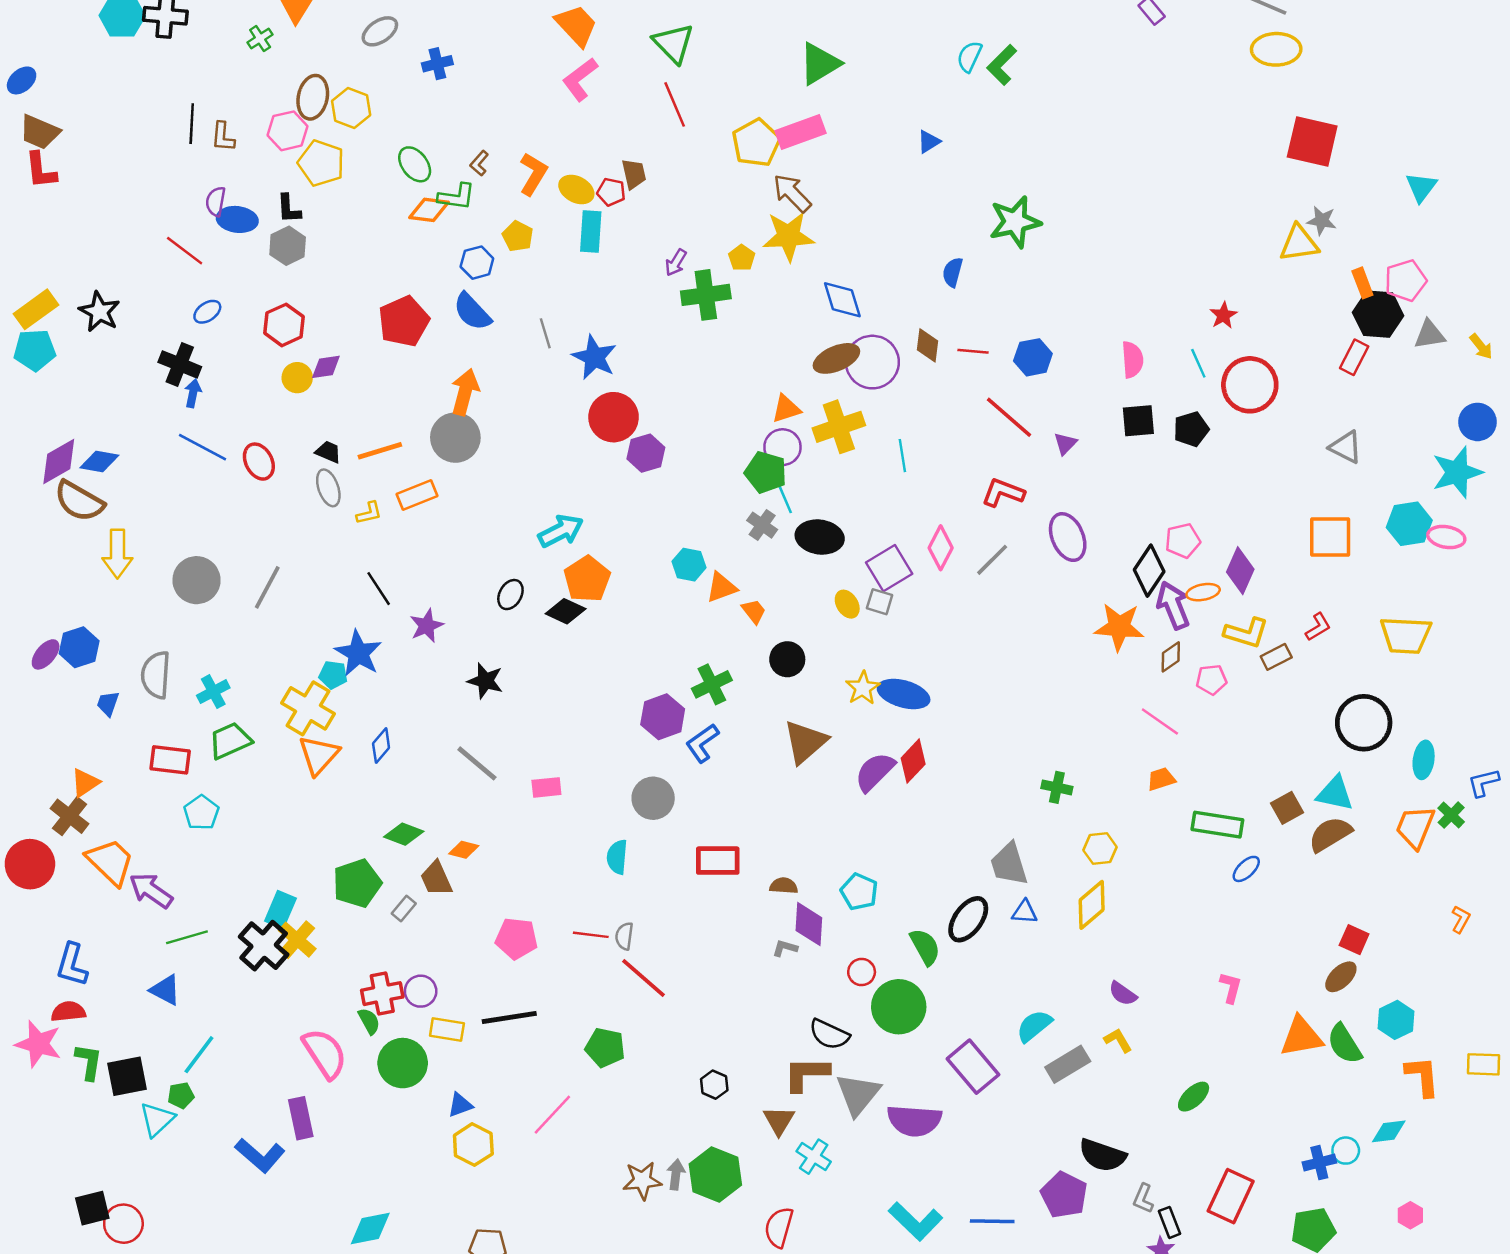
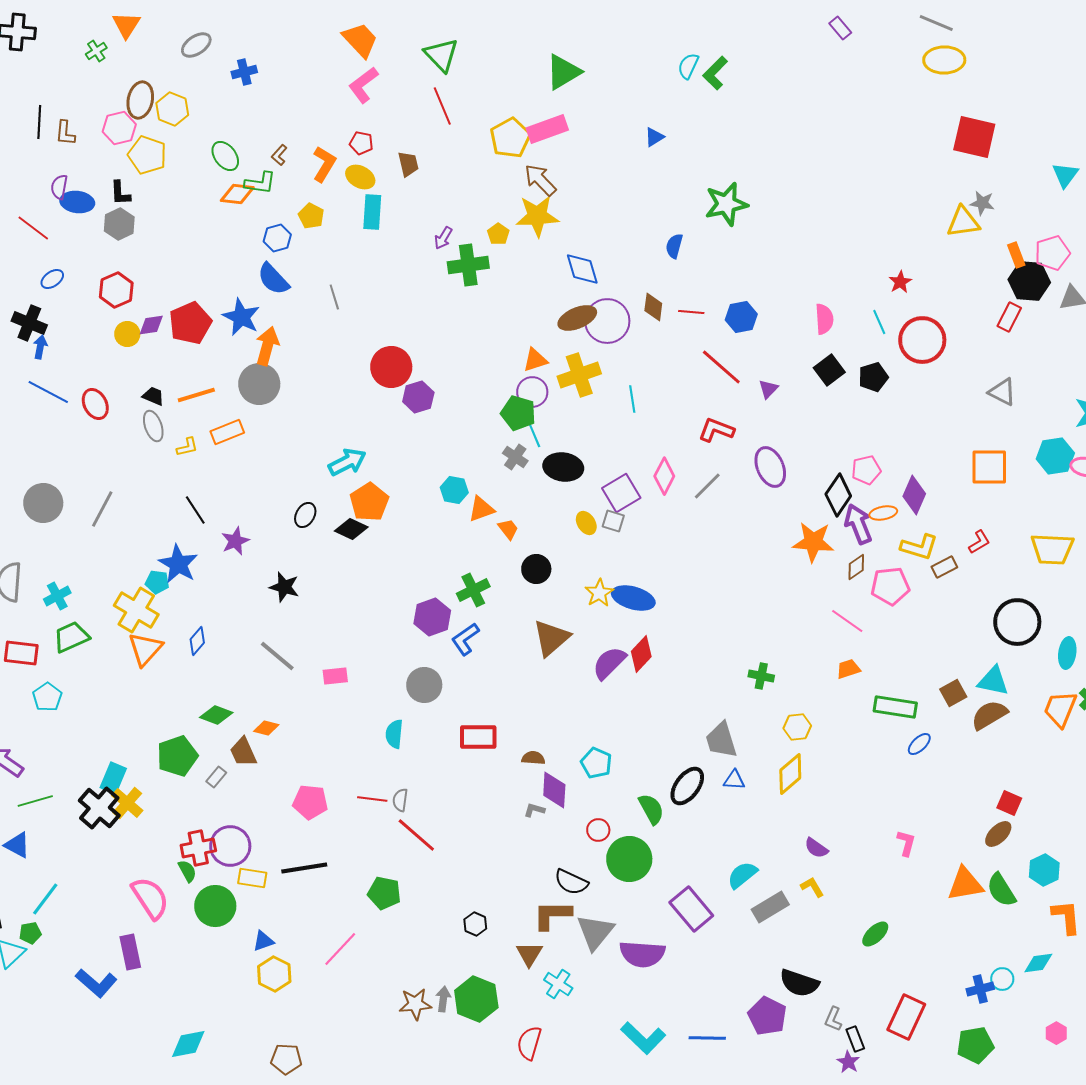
red pentagon: (611, 192) -> (361, 143), moved
red pentagon: (404, 321) -> (190, 323), moved
blue star: (594, 357) -> (241, 317), moved
black square: (1138, 421) -> (829, 370), turned -32
pink pentagon: (1211, 680) -> (890, 586), size x1.5
purple circle: (421, 991) -> (230, 846), size x1.5

